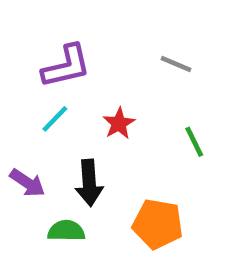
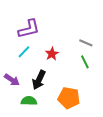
gray line: (176, 64) -> (86, 43), moved
black arrow: (89, 183) -> (39, 80), turned 30

